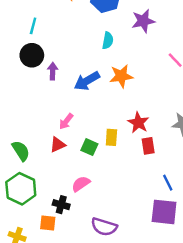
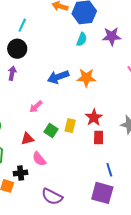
cyan semicircle: (108, 41) -> (82, 39), moved
purple arrow: (53, 71) -> (12, 73), moved
red triangle: (58, 145) -> (27, 139), moved
pink semicircle: (81, 184) -> (39, 159), turned -105
black cross: (61, 205) -> (21, 173), turned -32

